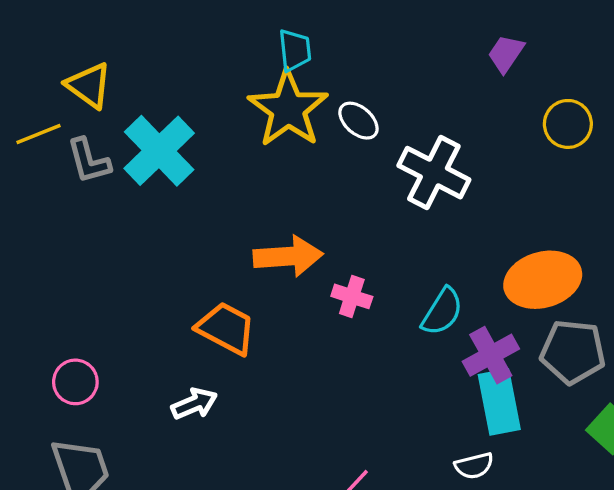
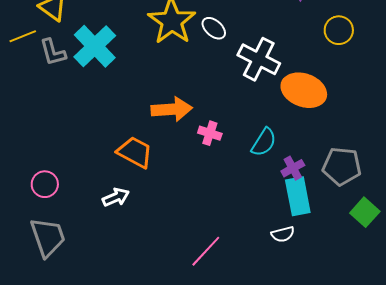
orange ellipse: (543, 280) -> (304, 90), moved, turned 36
purple cross: (491, 355) -> (293, 168), size x0.7

